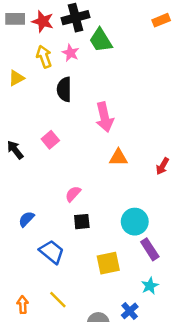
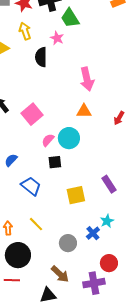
pink star: (70, 53) -> (57, 38), moved
pink arrow: (104, 117) -> (87, 79), moved
pink square: (50, 140) -> (32, 114), moved, size x1.5
cyan circle: (135, 222) -> (69, 138), moved
cyan star: (150, 286) -> (107, 221), moved

